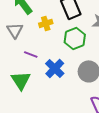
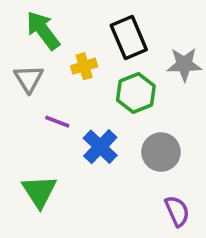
green triangle: (21, 80) -> (39, 191), moved

